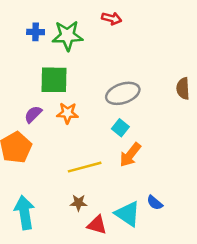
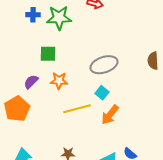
green square: (54, 80) -> (48, 54), size x0.7
yellow line: (85, 167) -> (77, 109), moved

